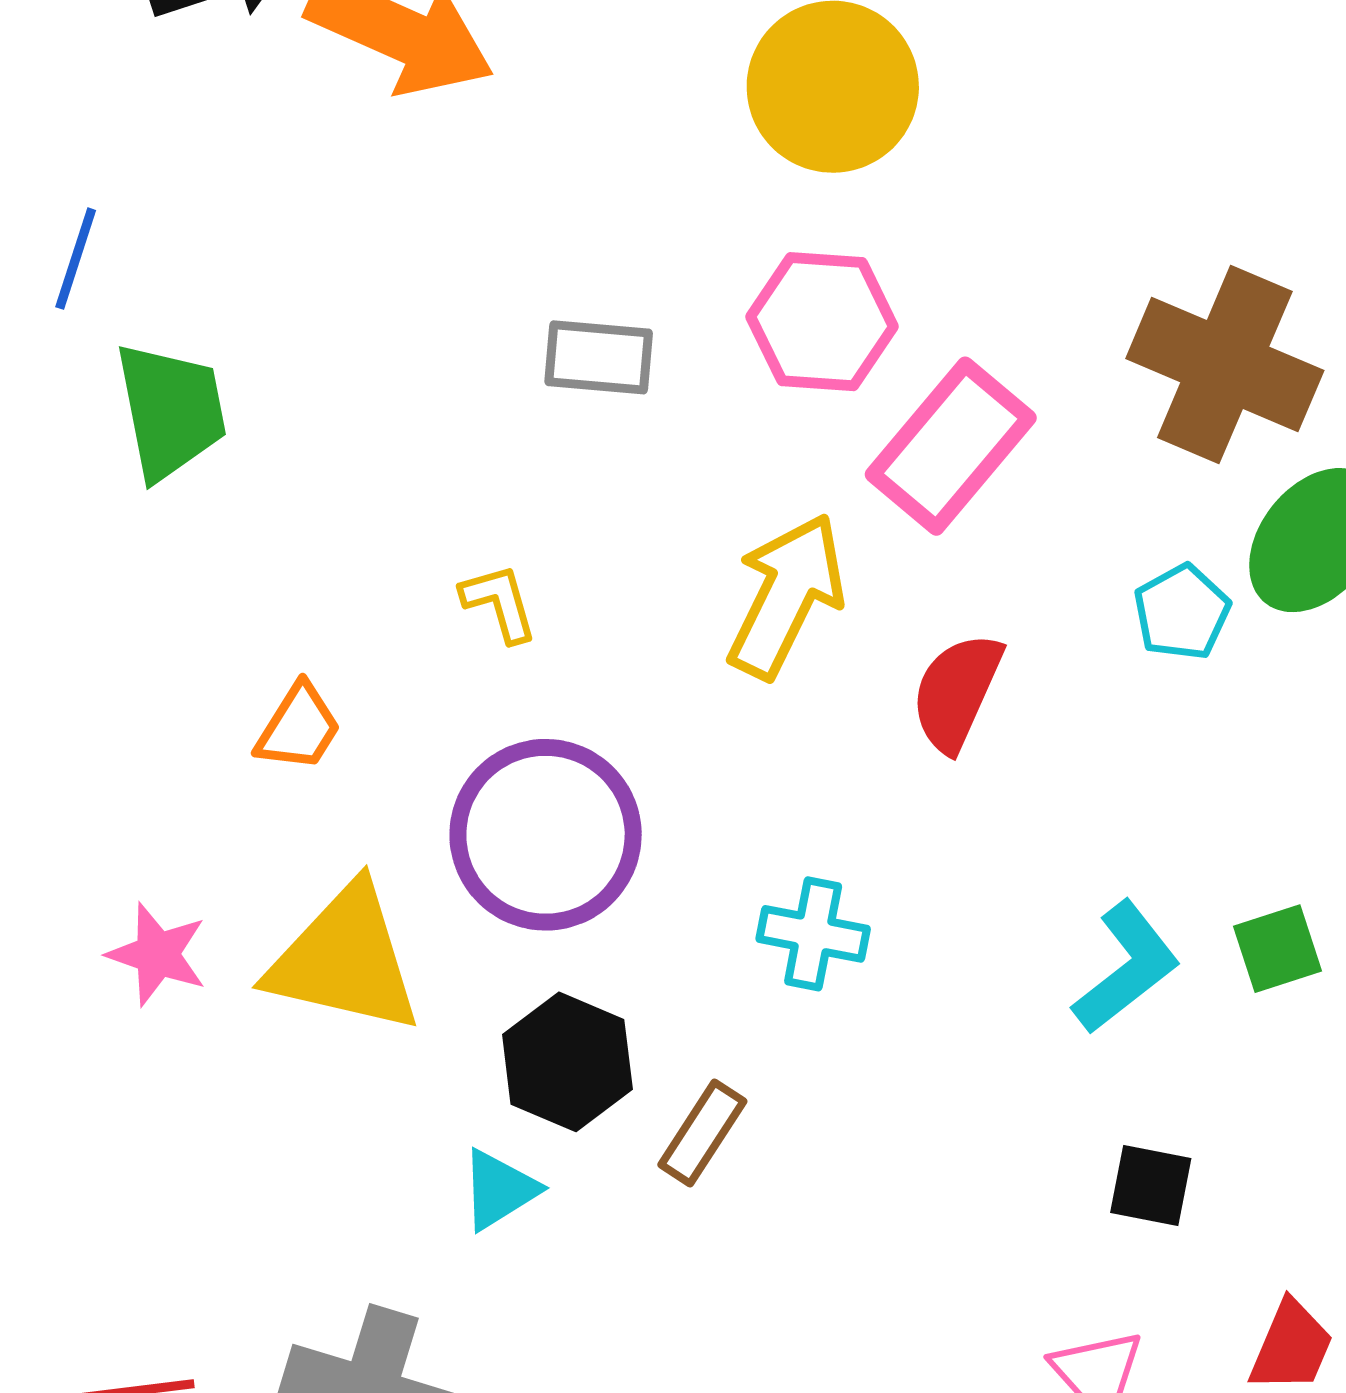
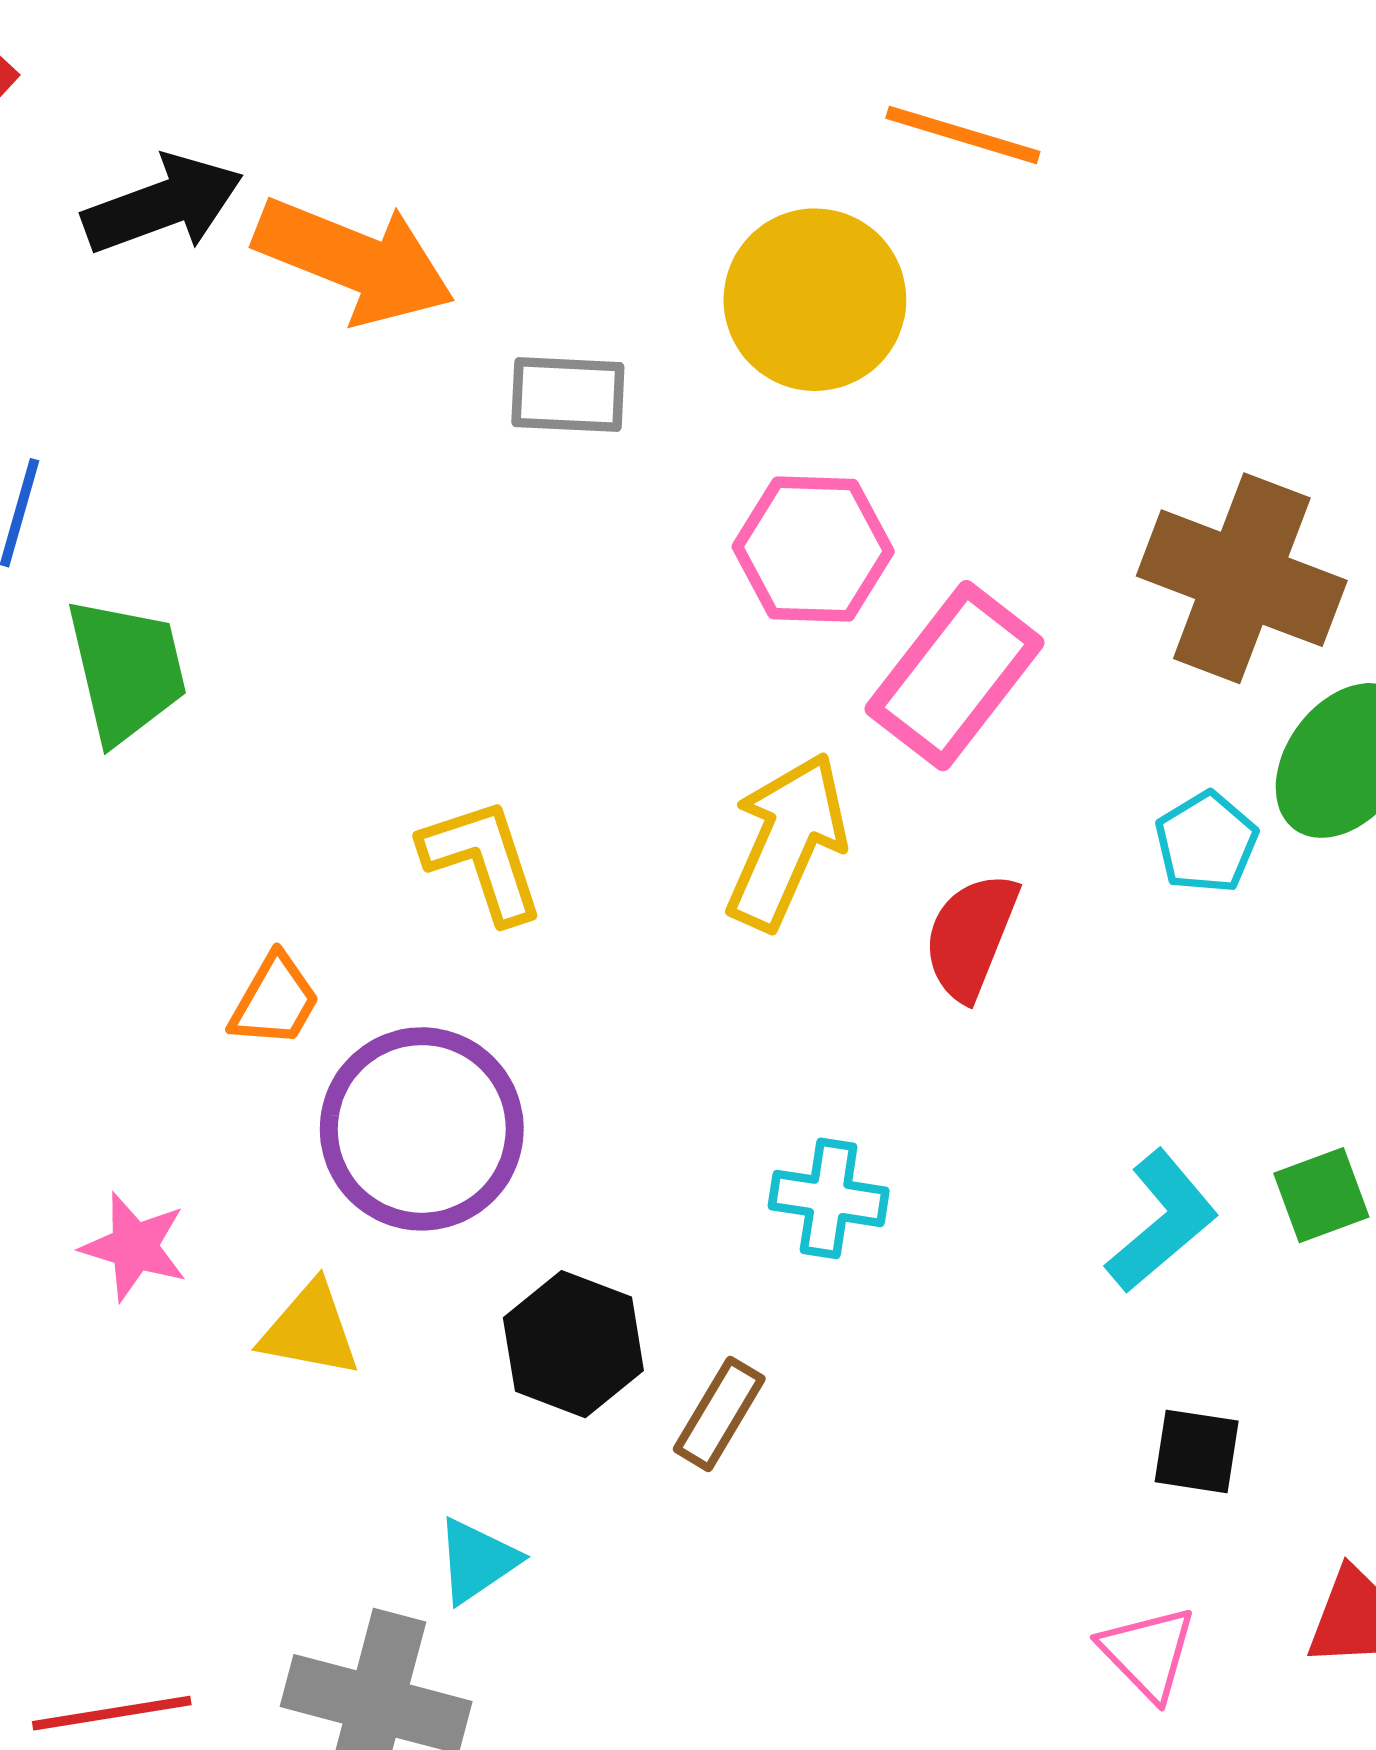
gray rectangle: (599, 357) -> (568, 395), moved
yellow L-shape: (499, 603) -> (483, 860), size x1.5
purple circle: (546, 835) -> (422, 1129), moved
yellow triangle: (345, 959) -> (310, 1330), moved, size x0.6
cyan triangle: (499, 1190) -> (477, 1561), moved

